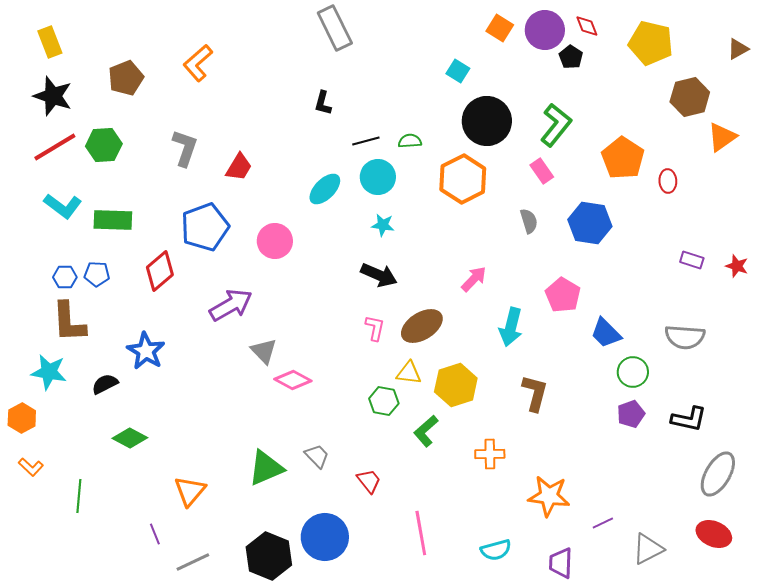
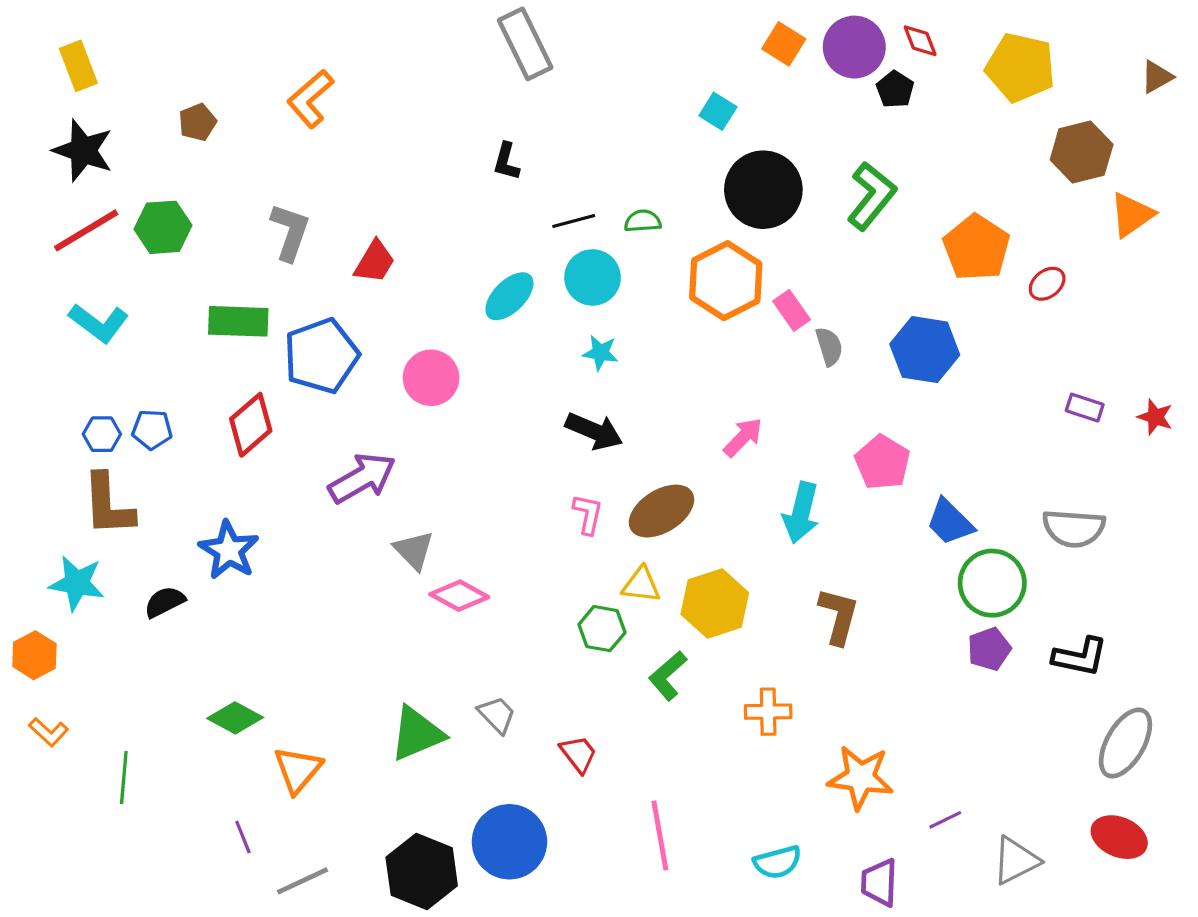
brown pentagon: (126, 78) -> (198, 122), size x0.7
pink rectangle: (542, 171) -> (792, 310), moved
red ellipse: (668, 181) -> (1047, 284), turned 55
green rectangle: (113, 220) -> (238, 321), moved
green circle: (633, 372) -> (992, 583), size x1.4
green diamond: (130, 438) -> (235, 718), moved

